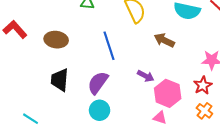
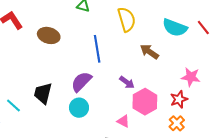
black trapezoid: (60, 80) -> (43, 93), moved
pink triangle: (160, 118) -> (123, 121), moved

